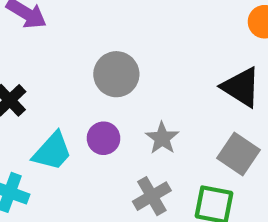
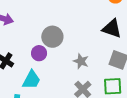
purple circle: (104, 138) -> (39, 53), moved

